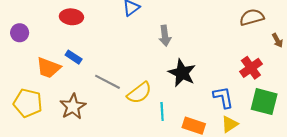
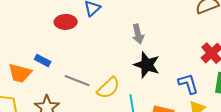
red ellipse: (71, 17) -> (66, 22), moved
gray arrow: (165, 36) -> (138, 34), moved

